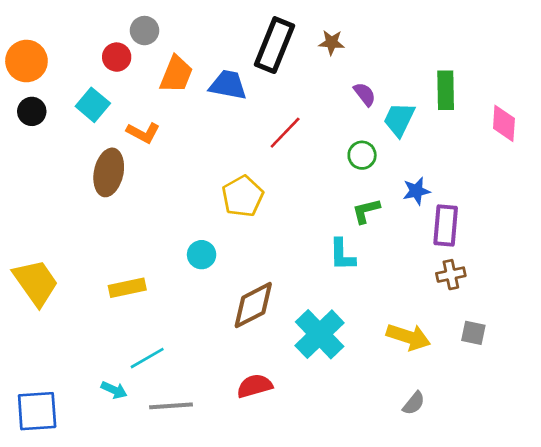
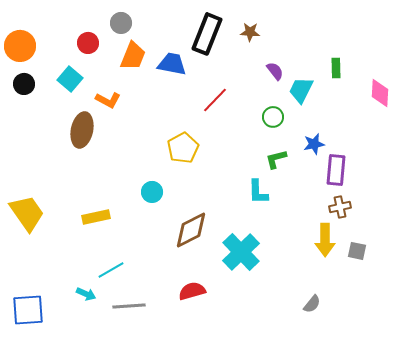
gray circle: (145, 31) -> (121, 23), moved
green rectangle: (446, 90) -> (336, 68), size x0.7
yellow arrow: (408, 337) -> (325, 240), moved, turned 72

